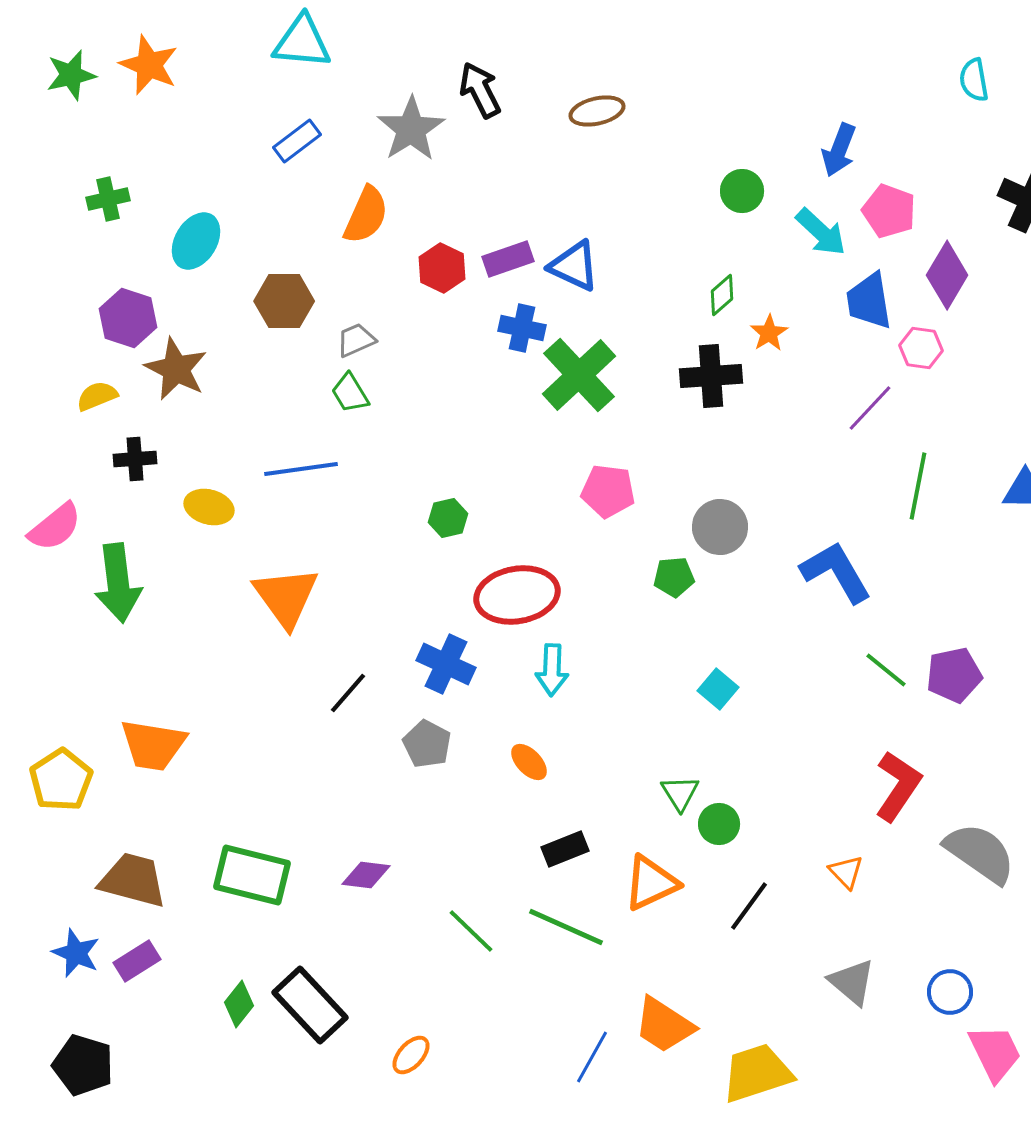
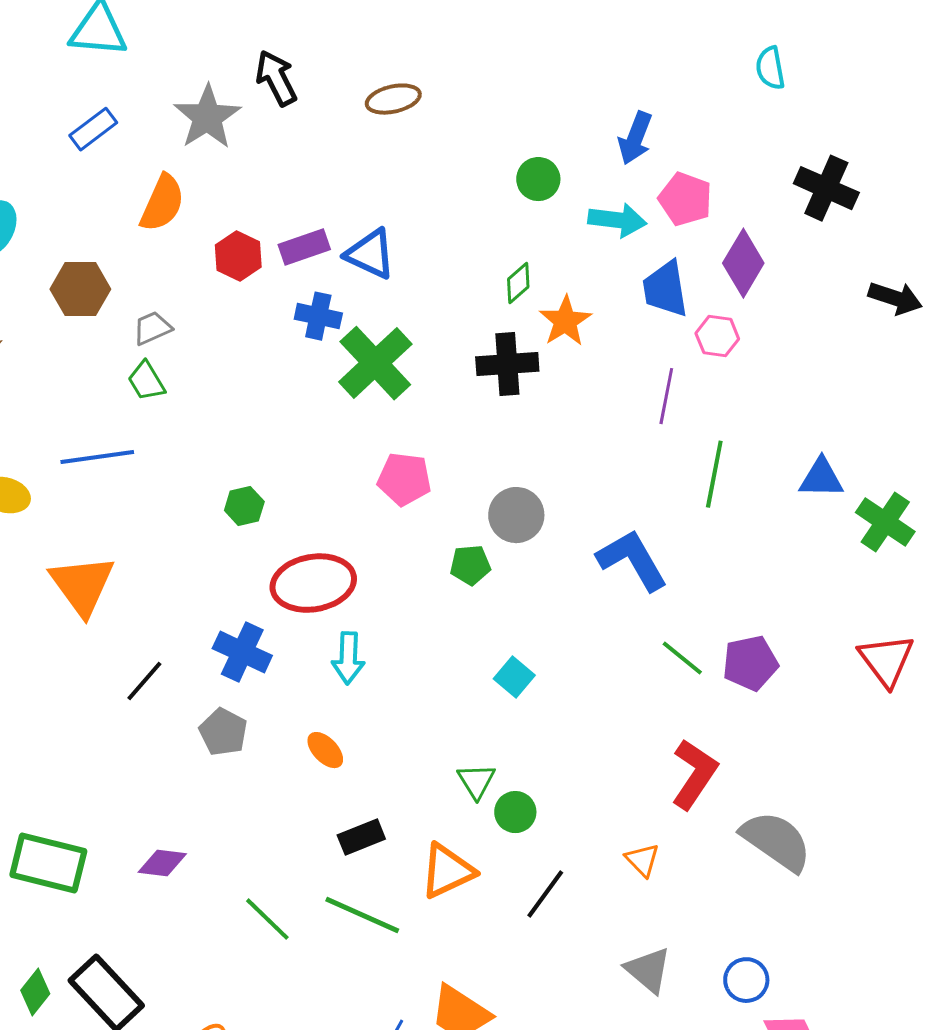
cyan arrow: (821, 232) -> (617, 220), turned -36
orange star: (769, 333) -> (565, 321), size x1.4
purple line: (870, 408) -> (666, 396), turned -32

